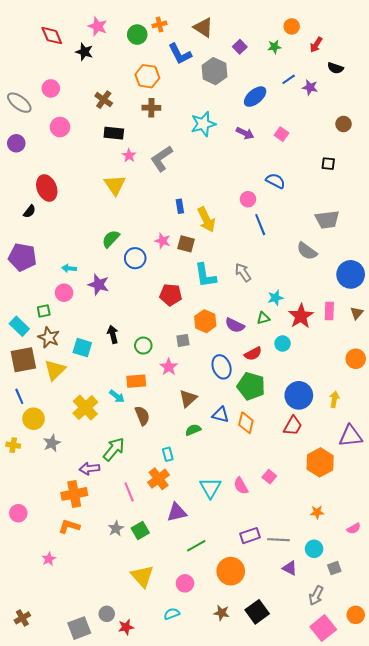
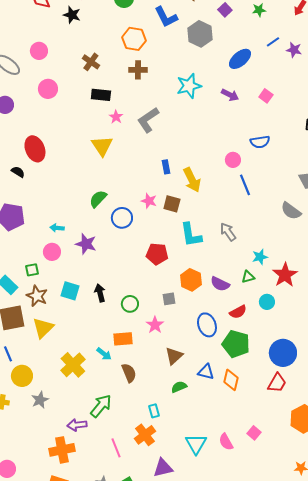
blue semicircle: (275, 181) -> (260, 142), turned 144
black semicircle: (29, 211) -> (18, 172), turned -96
cyan square: (82, 348) -> (70, 291), moved

